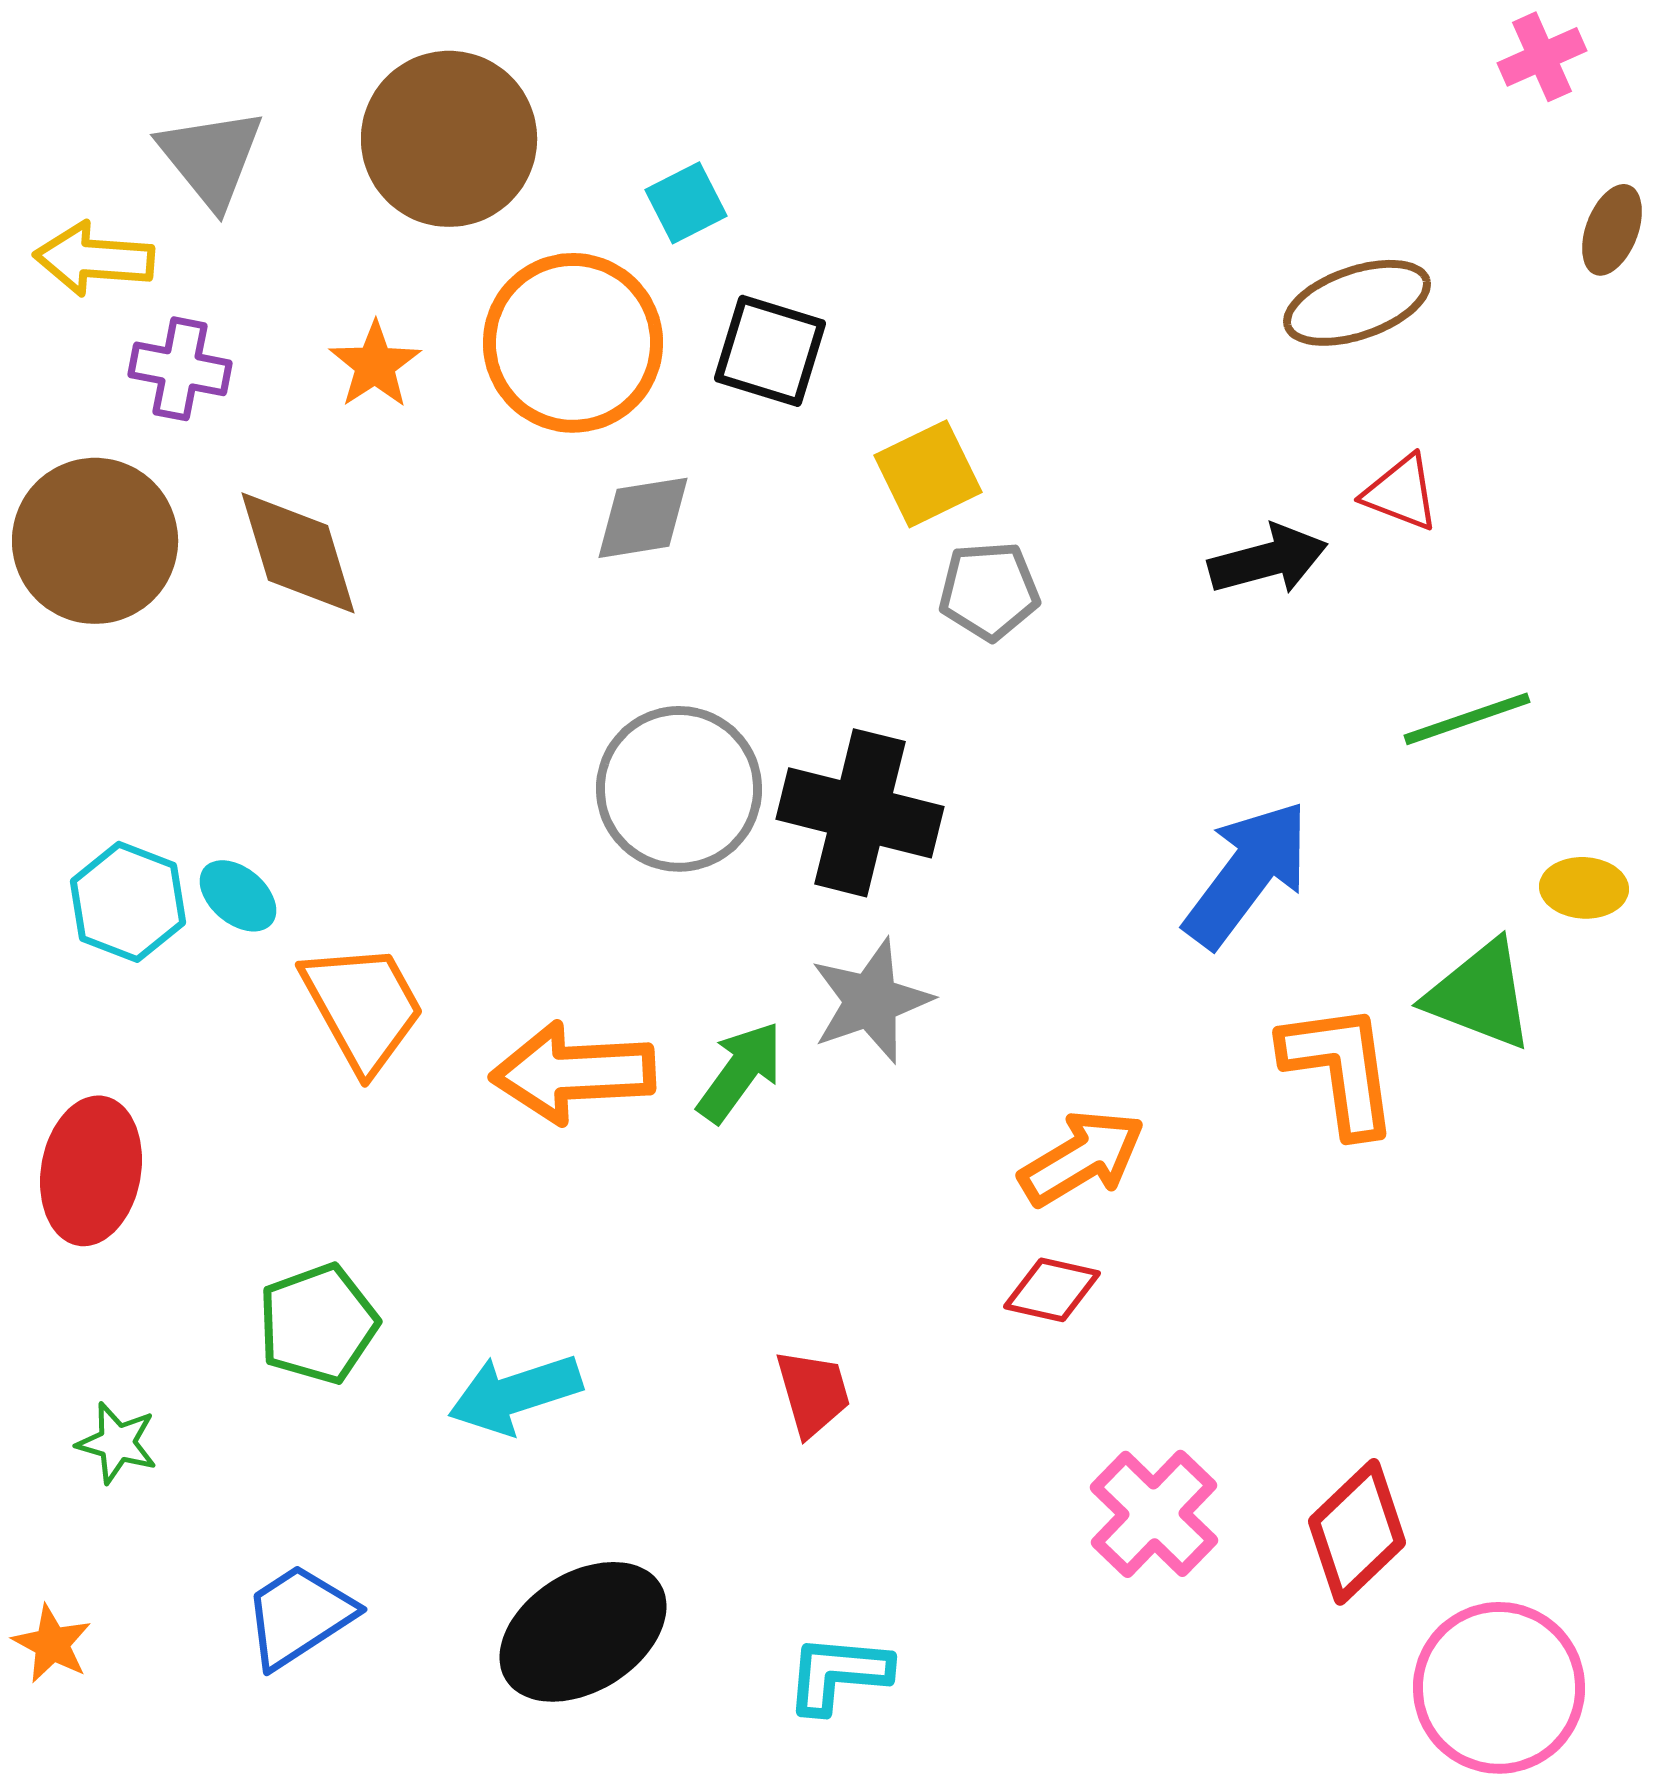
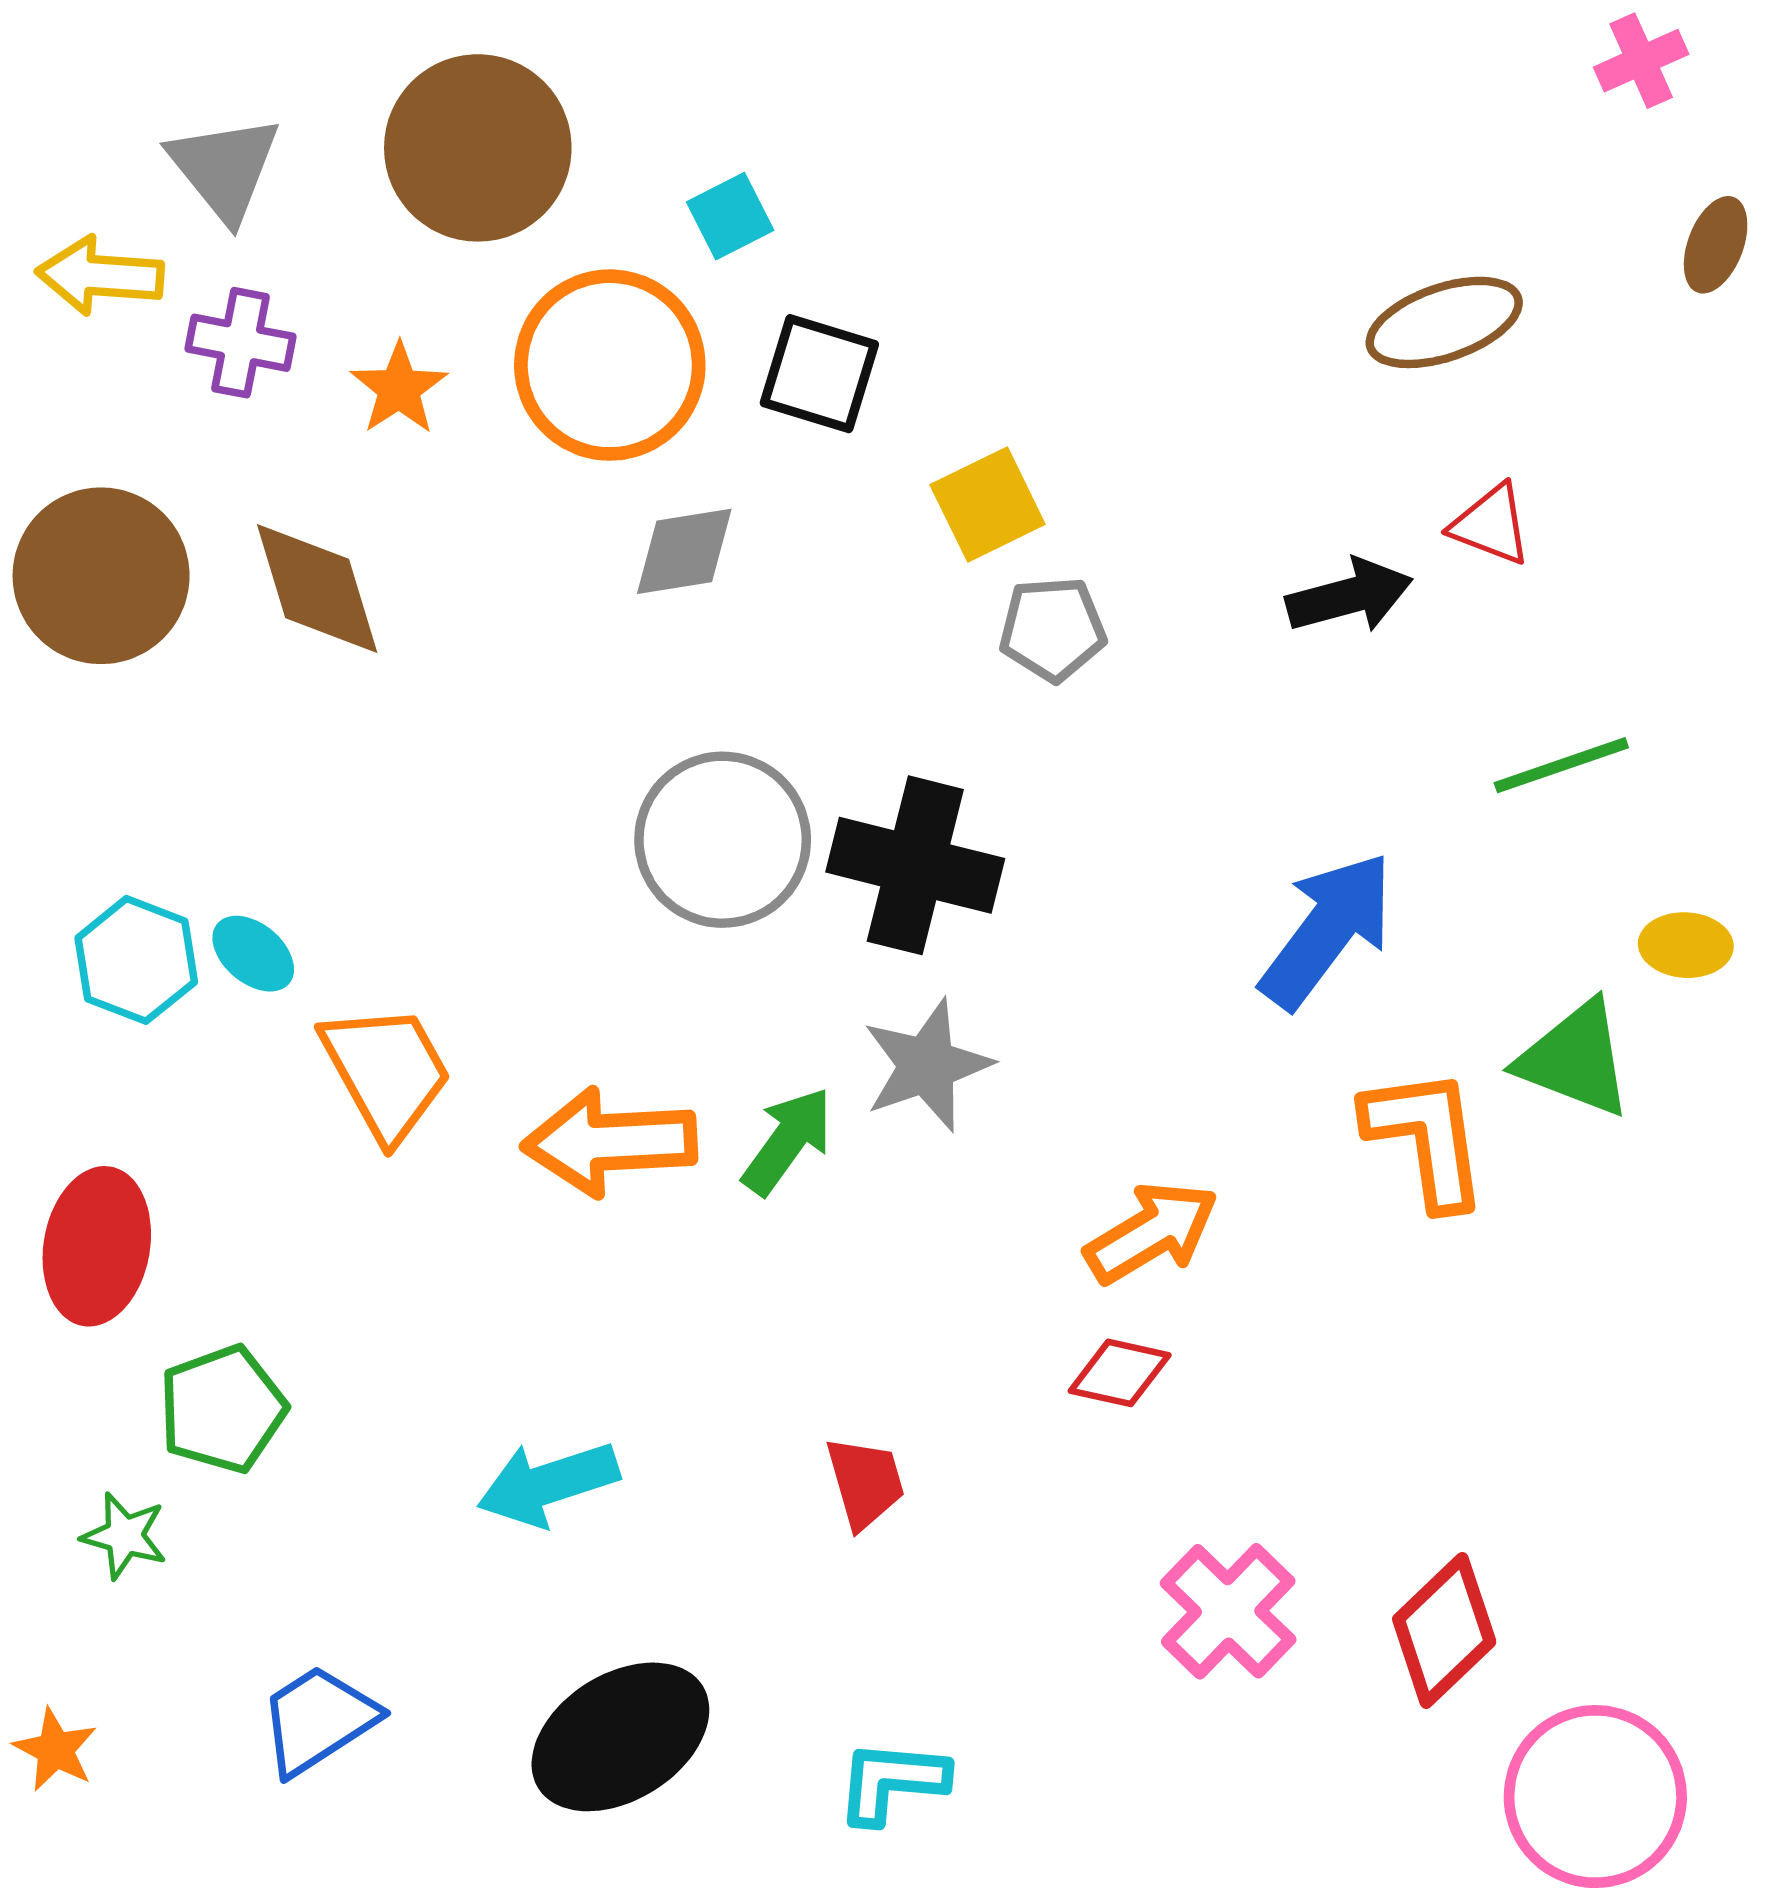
purple cross: (180, 369) -> (240, 343), moved
green pentagon: (318, 1324) -> (222, 1409), moved

